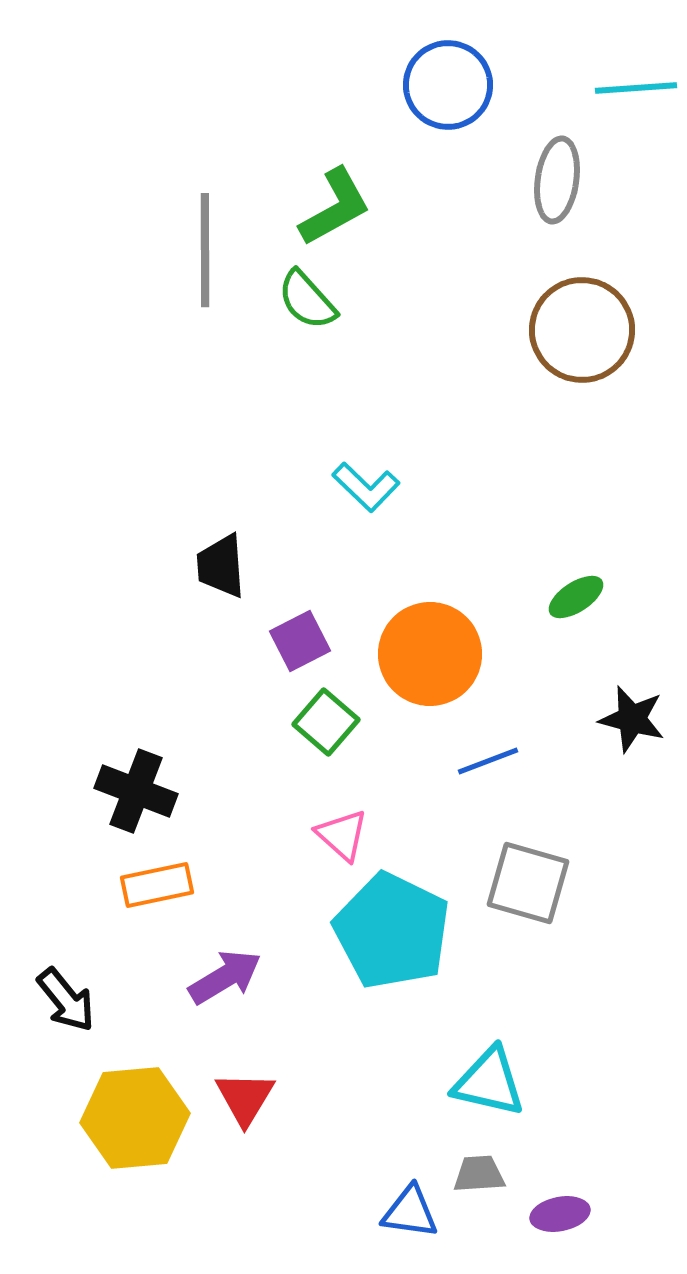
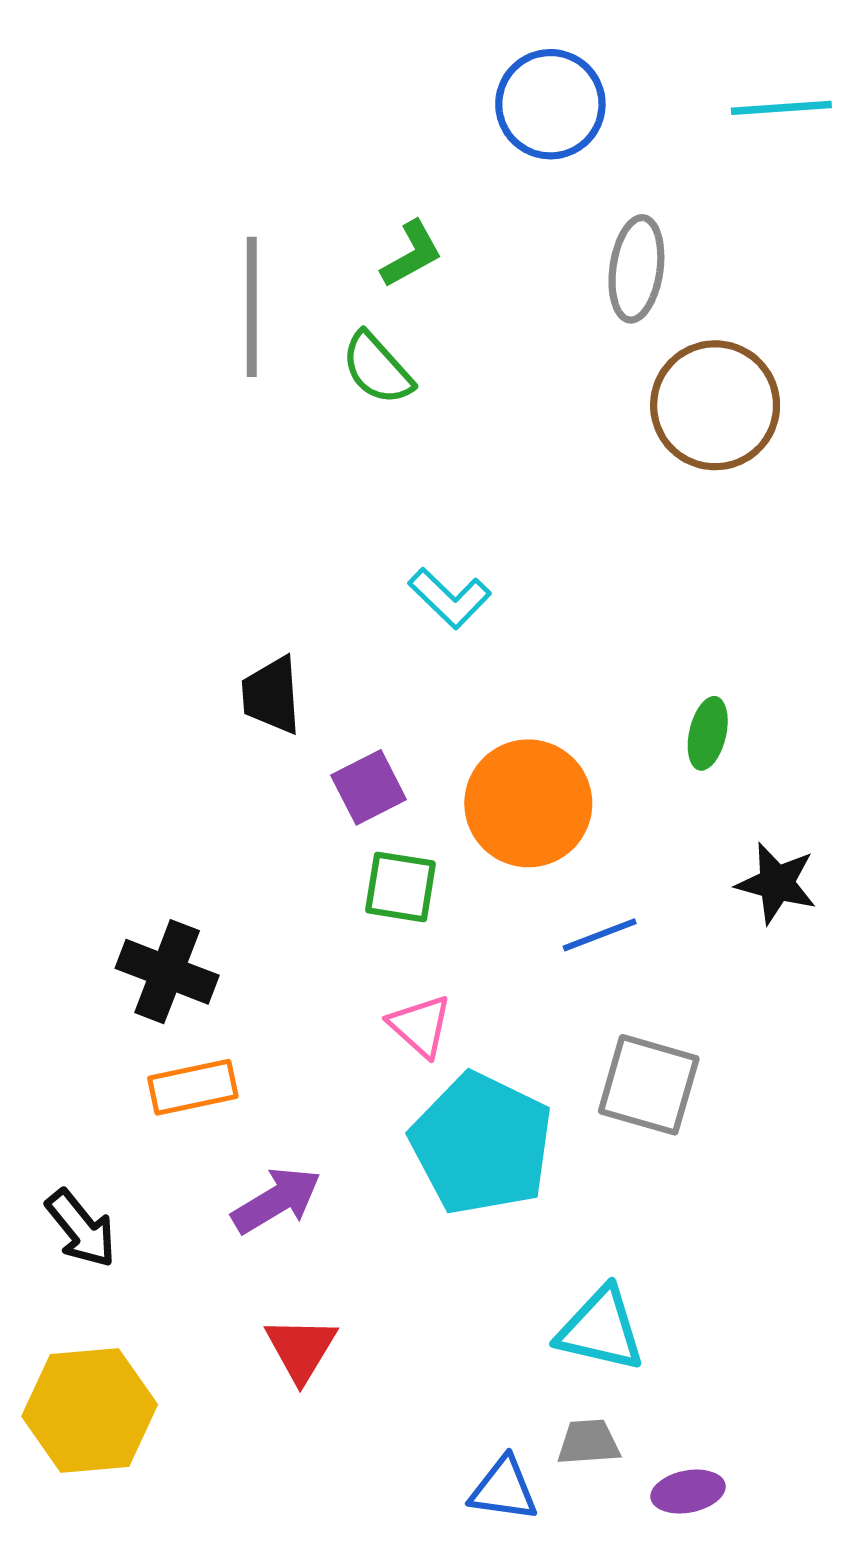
gray ellipse: (557, 180) -> (636, 269), moved
green L-shape: (335, 207) -> (412, 254), size x0.7
green ellipse: (576, 597) -> (708, 733), turned -44
green square: (326, 722) -> (400, 887), turned -32
yellow hexagon: (135, 1118) -> (90, 1410), moved

